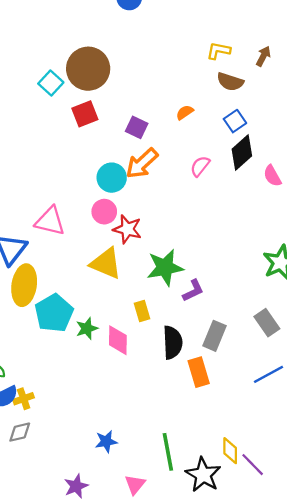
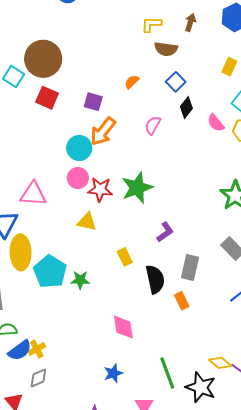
red square: (85, 114) -> (47, 98), turned -35
black diamond: (242, 153) -> (186, 108), size x0.7
yellow triangle: (106, 263) -> (87, 222), size x0.7
green star: (165, 268) -> (137, 188), moved
green star: (87, 328) -> (80, 280), turned 30
pink diamond: (118, 340) -> (123, 327), moved
orange rectangle: (199, 372) -> (182, 301), size x0.7
yellow diamond: (230, 451) -> (220, 363), turned -40

